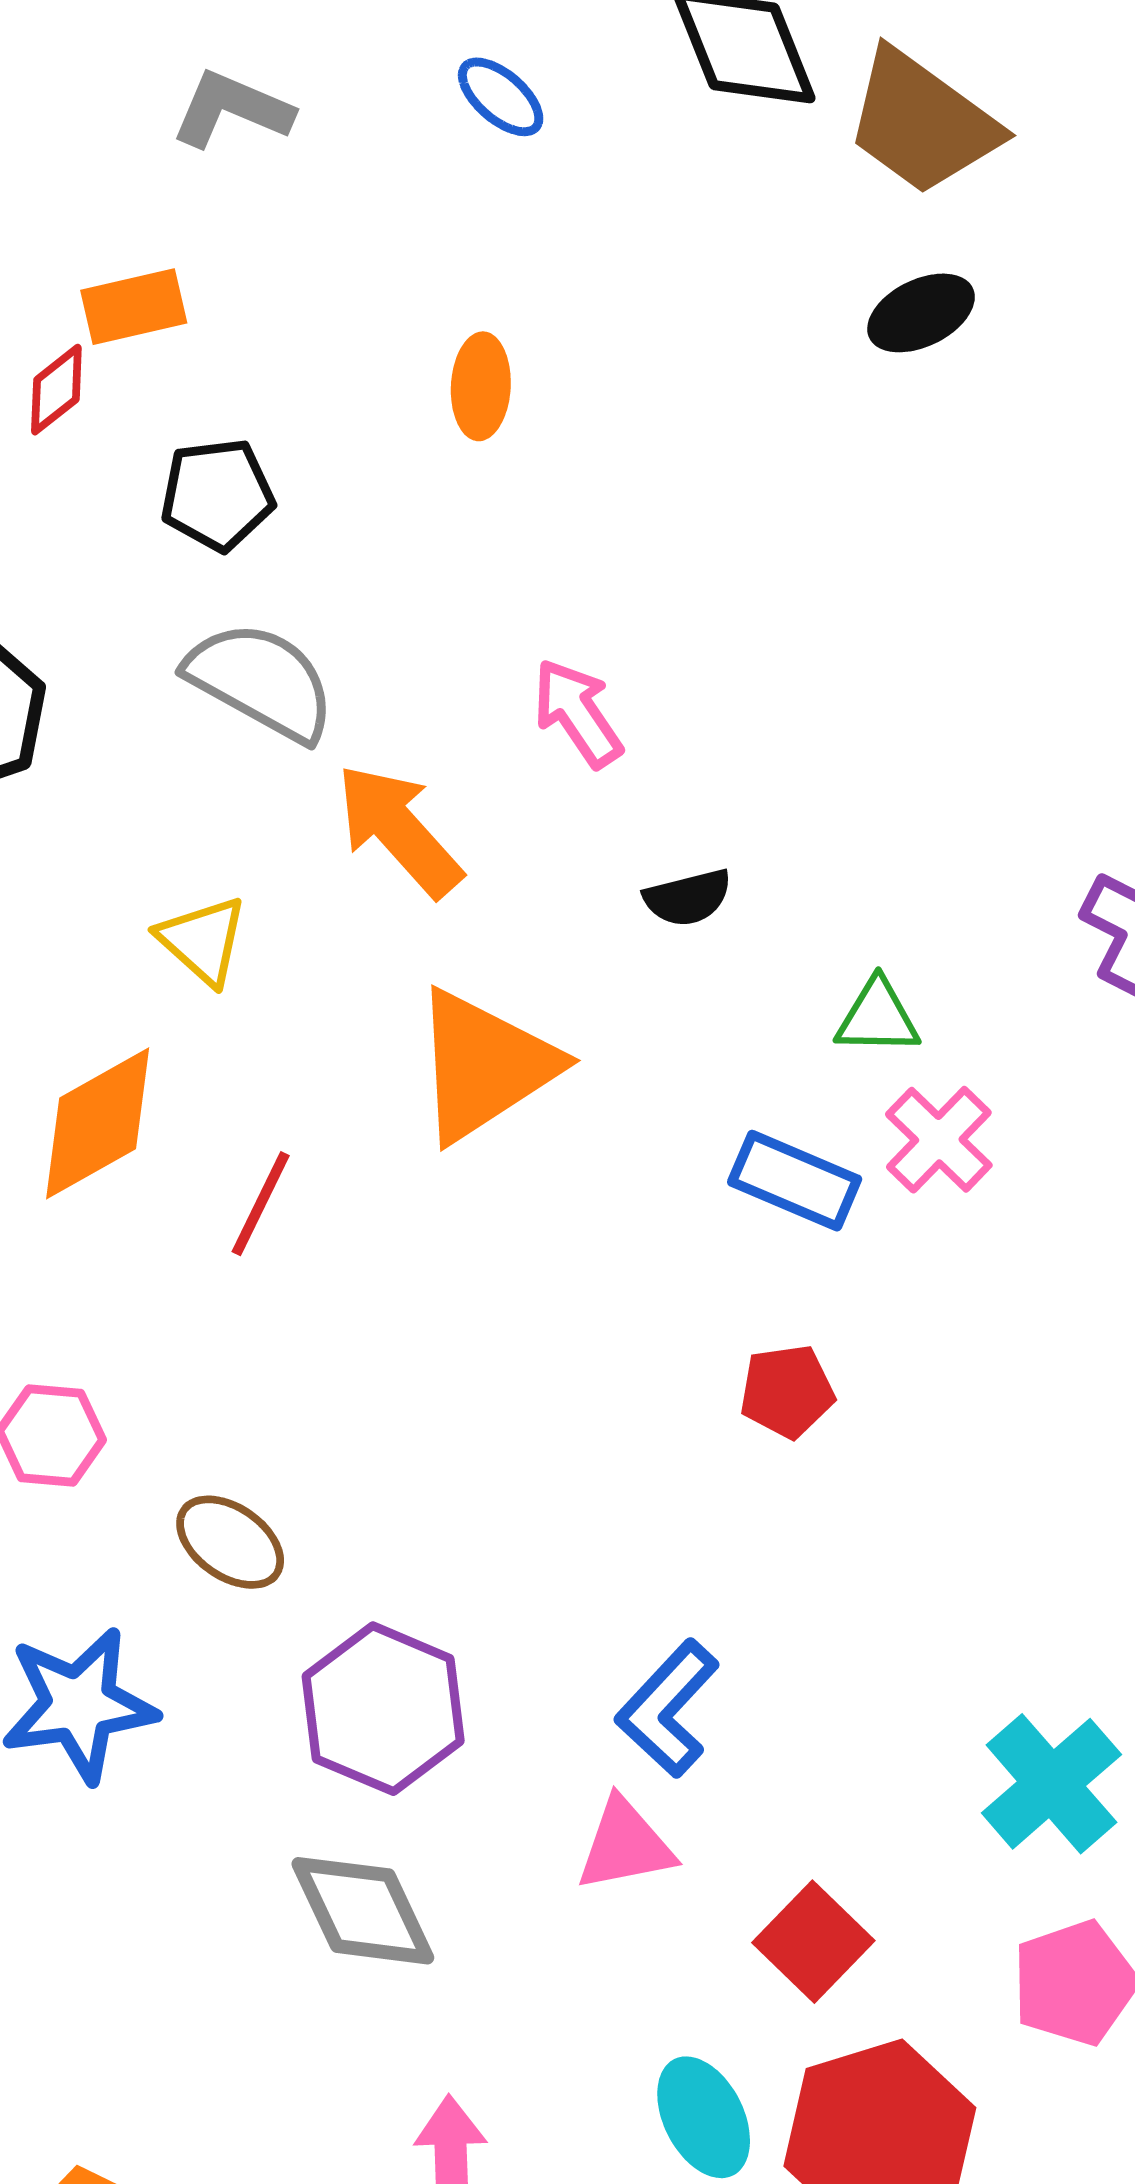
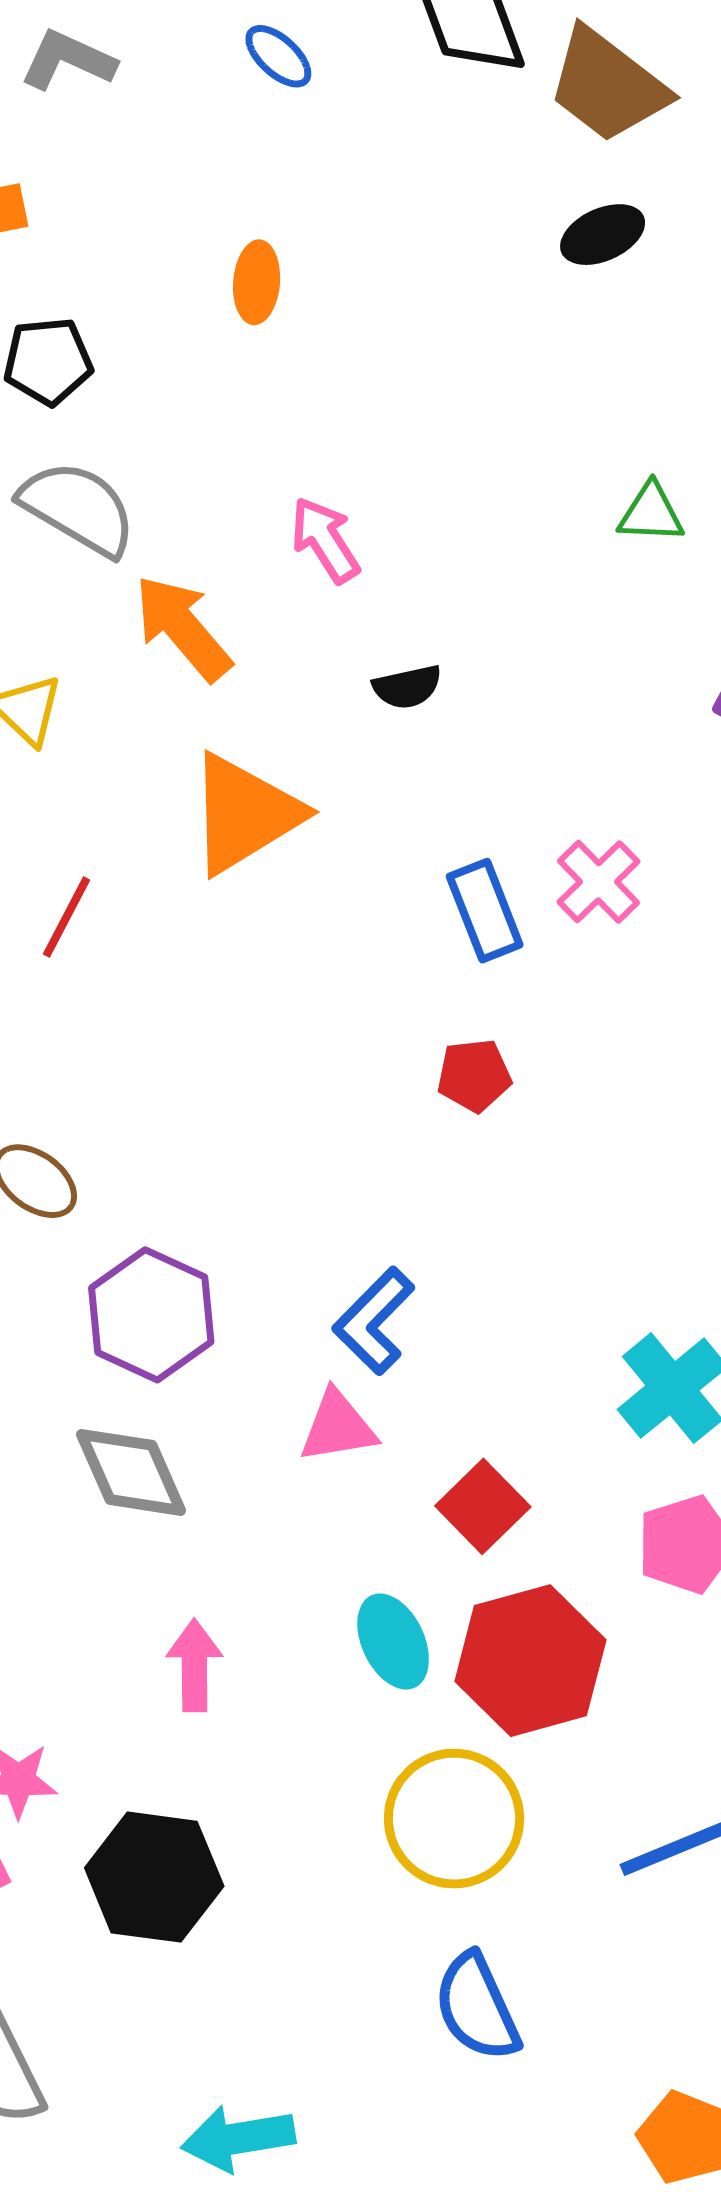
green triangle: (877, 1017) -> (651, 513), moved
blue rectangle: (795, 1181) -> (485, 911), turned 44

